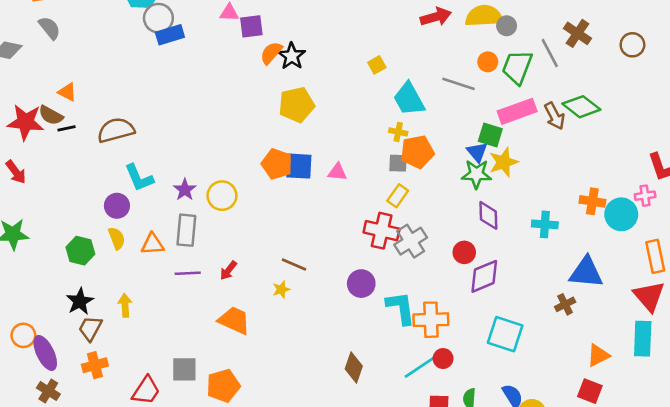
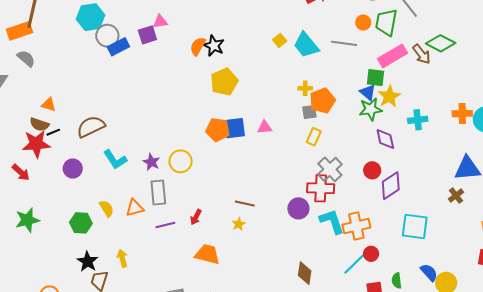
purple square: (251, 26) -> (147, 35), moved
cyan trapezoid: (409, 99) -> (306, 45), moved
red star: (25, 122) -> (36, 144), moved
purple circle: (117, 206) -> (73, 169), moved
cyan cross: (545, 224) -> (418, 120), moved
red cross: (382, 231) -> (321, 188), moved

